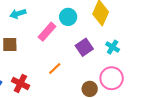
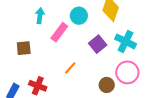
cyan arrow: (18, 14) -> (40, 16), moved, turned 119
cyan cross: (113, 47) -> (126, 41), size x1.5

